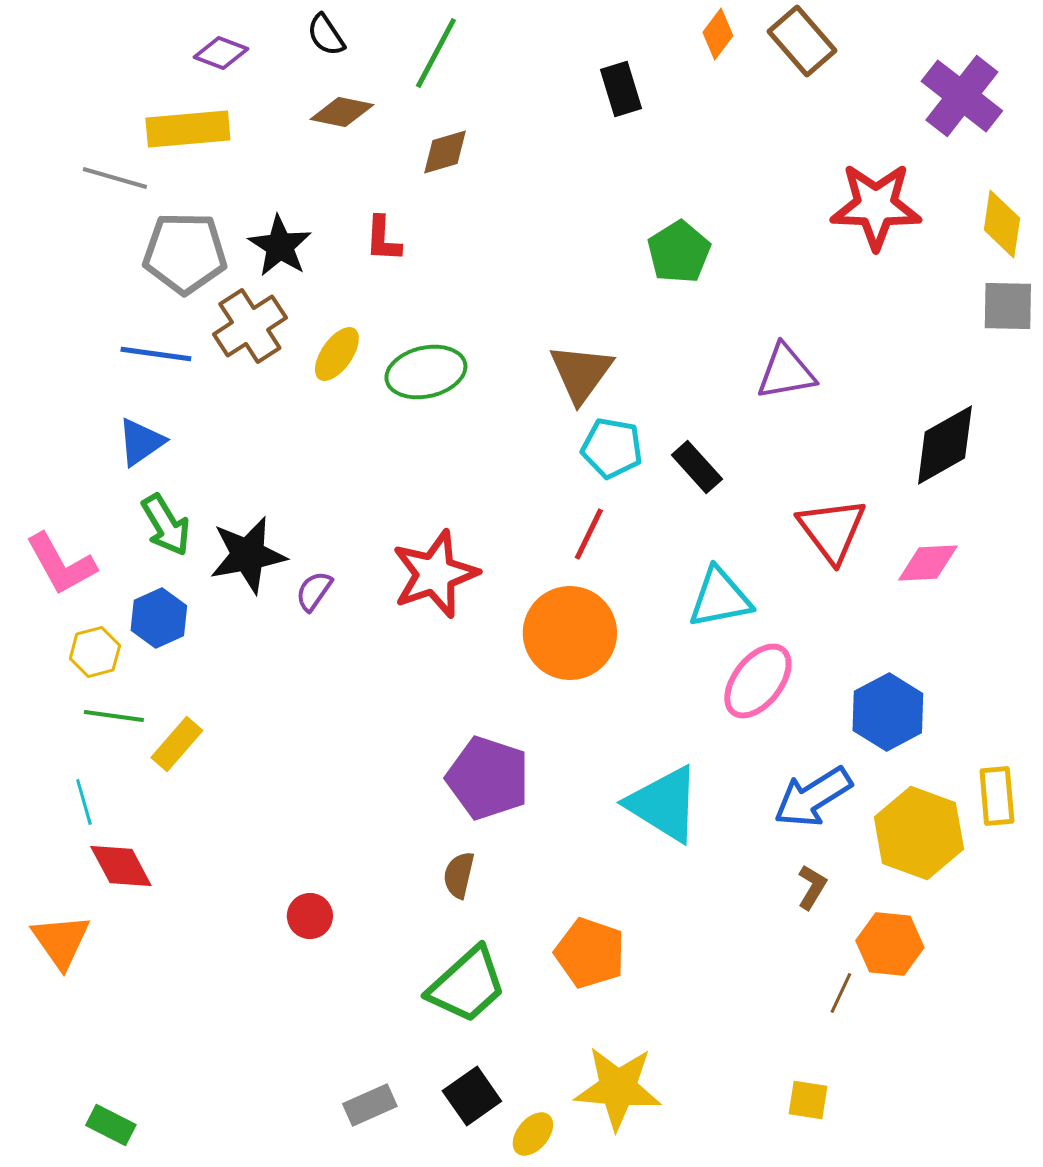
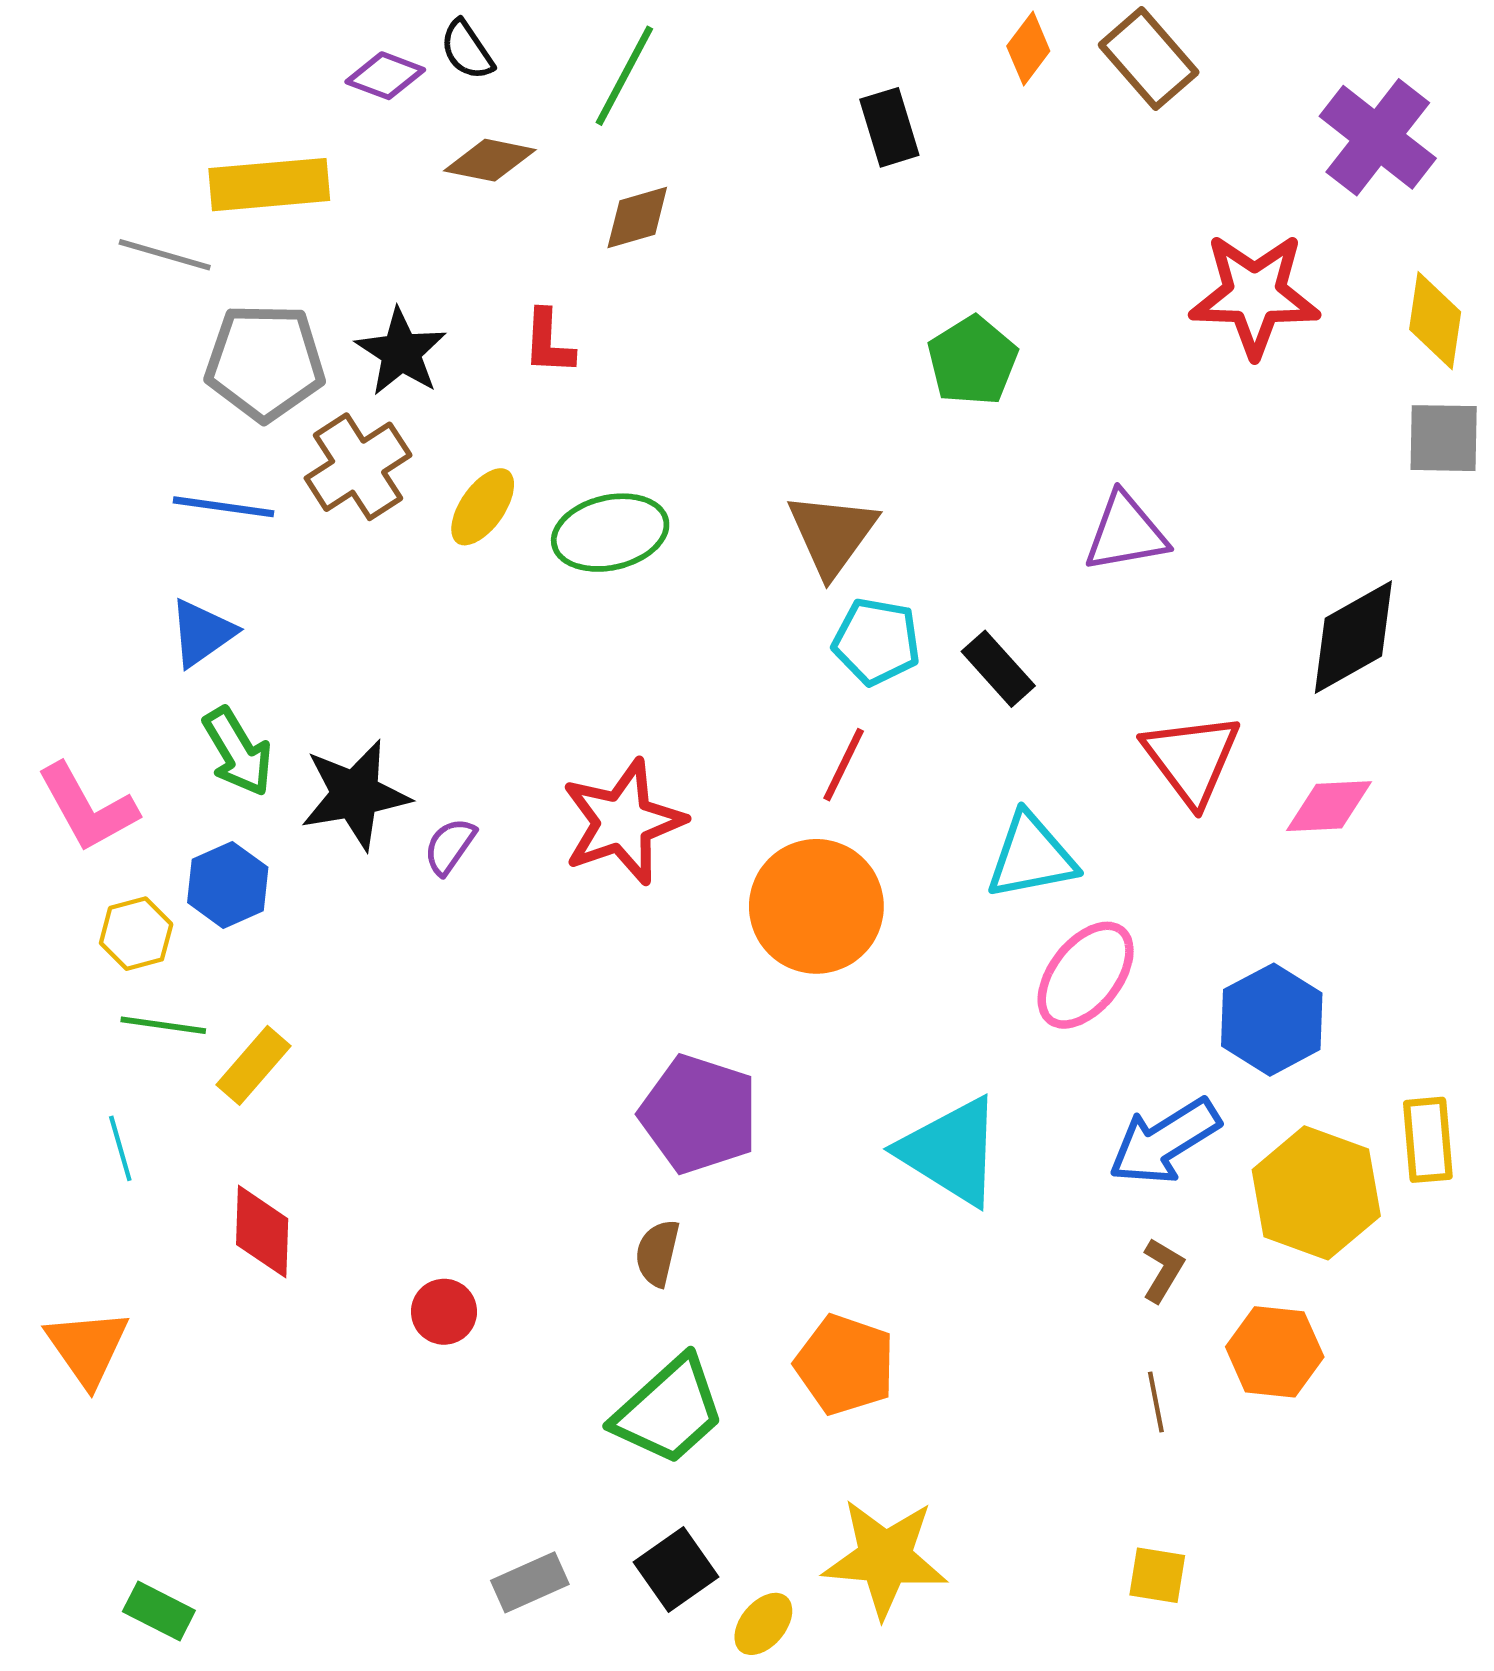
purple diamond: (221, 53) -> (385, 76), moved
red diamond: (121, 866) -> (262, 1232), moved, turned 30
brown line: (841, 993) -> (1156, 1402), moved, turned -36

